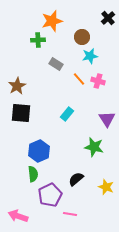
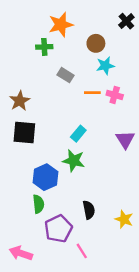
orange line: (79, 79) -> (92, 93), turned -48
green star: (94, 147) -> (74, 161), moved
black semicircle: (76, 179) -> (89, 210), turned 119
pink line: (70, 214) -> (82, 251), turned 48

